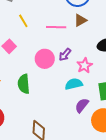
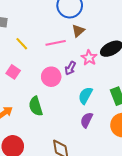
pink star: (84, 65) -> (89, 58), moved
cyan semicircle: (74, 84) -> (85, 95), turned -36
purple semicircle: (82, 105) -> (87, 120), moved

